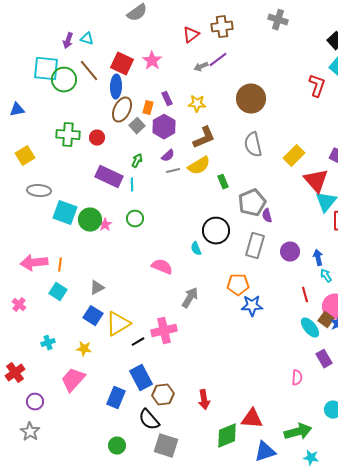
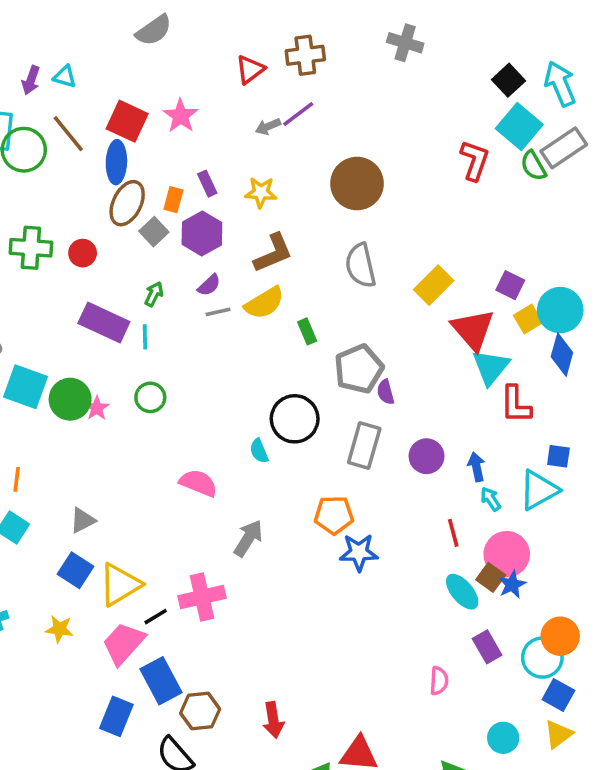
pink trapezoid: (73, 380) -> (124, 643), moved

